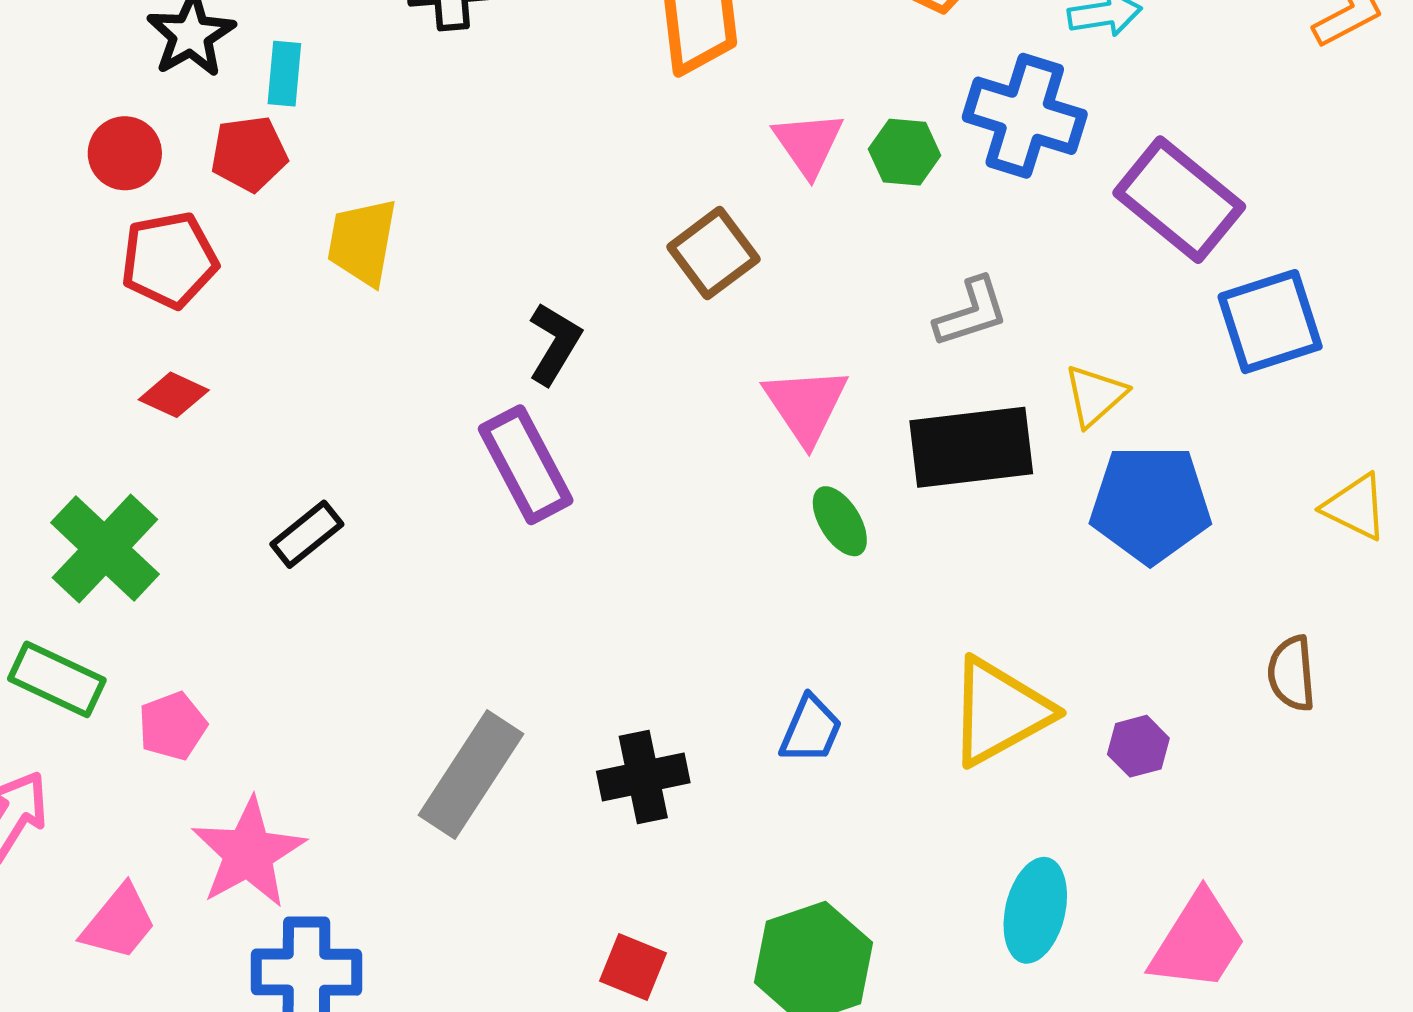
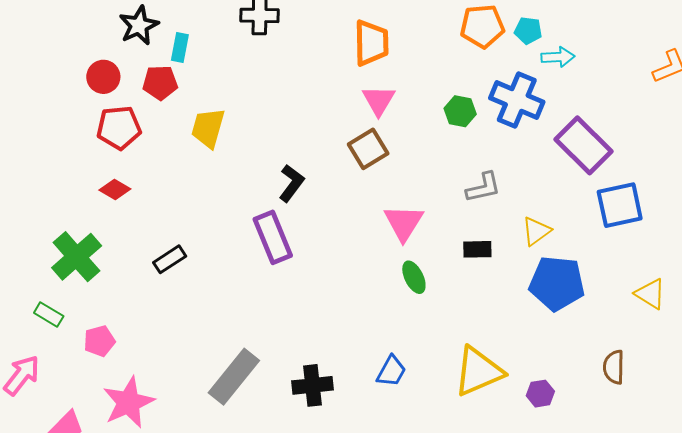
pink triangle: (808, 144) -> (379, 100), moved
black rectangle: (971, 447) -> (477, 249), size x0.5
green rectangle: (57, 679) -> (49, 314), size x0.7

